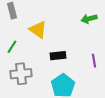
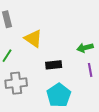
green arrow: (89, 19) -> (85, 48), moved

